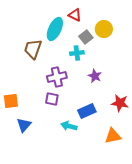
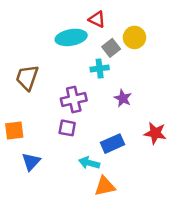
cyan ellipse: (55, 29) -> (71, 37), turned 55
brown trapezoid: (33, 49) -> (27, 78), moved
orange triangle: (113, 136) -> (105, 186), moved

